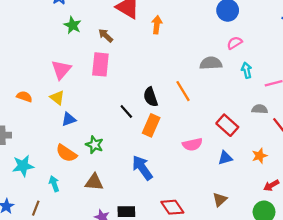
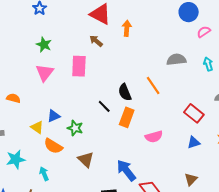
green star: (73, 25) -> (44, 45), moved
brown arrow: (106, 35) -> (96, 41), moved
pink semicircle: (235, 43) -> (204, 32), moved
yellow triangle: (57, 98) -> (37, 127), moved
pink semicircle: (192, 144) -> (154, 137), moved
green star: (95, 145) -> (75, 128), moved
blue arrow: (142, 168) -> (126, 170), moved
brown triangle: (94, 182) -> (86, 160), moved, turned 42

